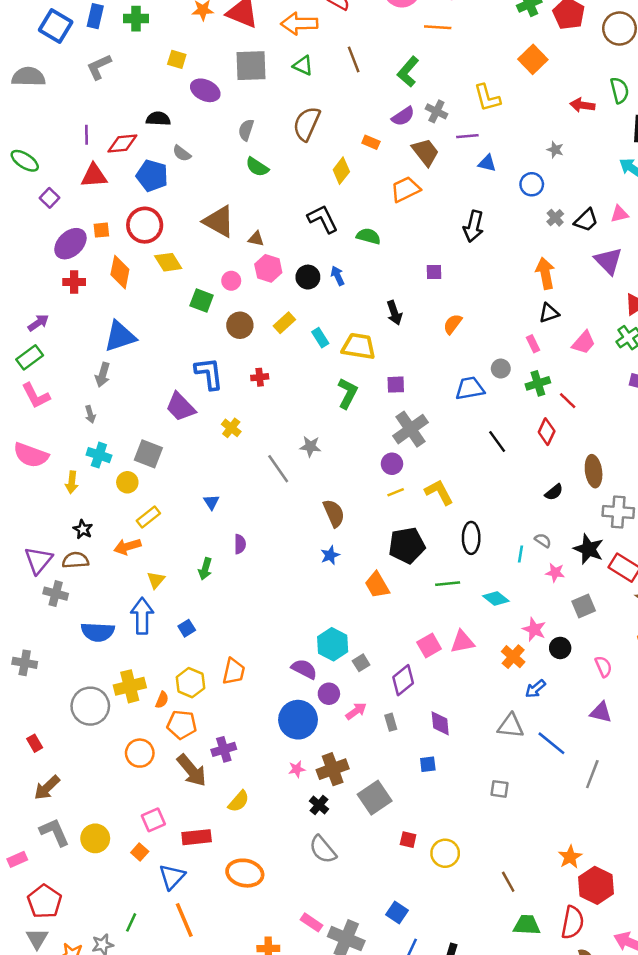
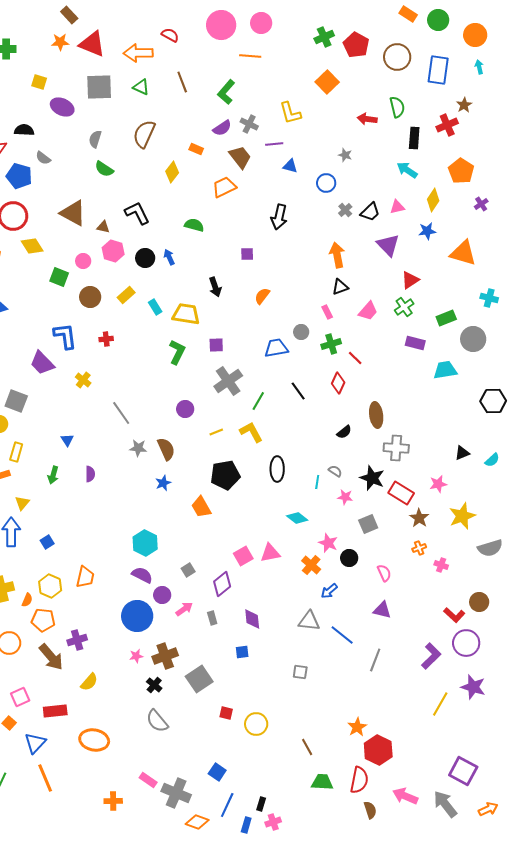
black L-shape: (323, 219) -> (137, 213), moved
gray star: (310, 446) -> (138, 448), moved
purple circle: (392, 464) -> (185, 409), moved
yellow rectangle: (148, 517) -> (16, 452), turned -36
green arrow: (205, 569) -> (53, 475), moved
green line: (448, 584) -> (258, 401), moved, turned -54
cyan hexagon: (333, 644) -> (145, 543), moved

